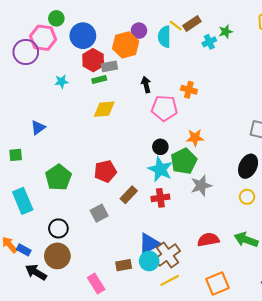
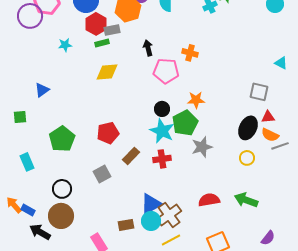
cyan rectangle: (23, 201) -> (27, 162), size x0.7

